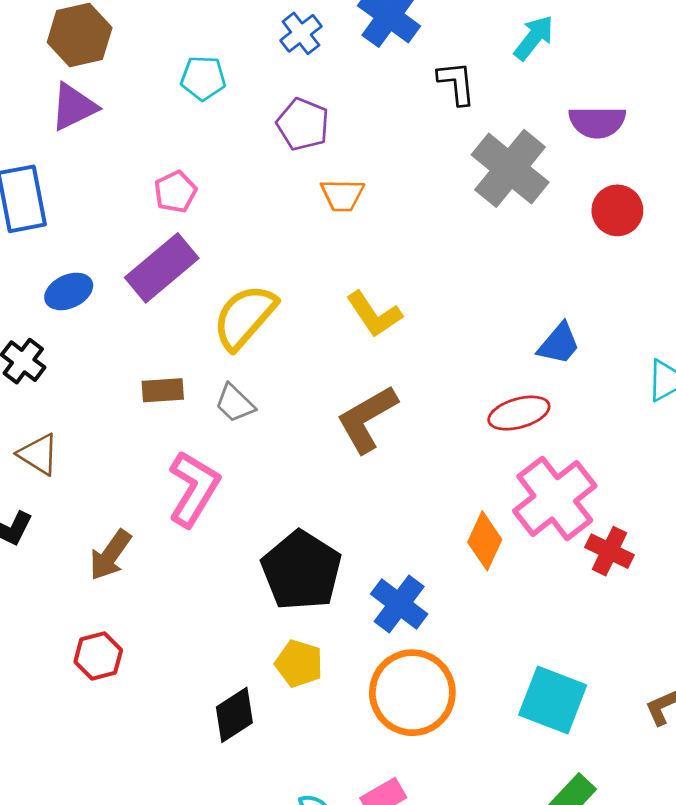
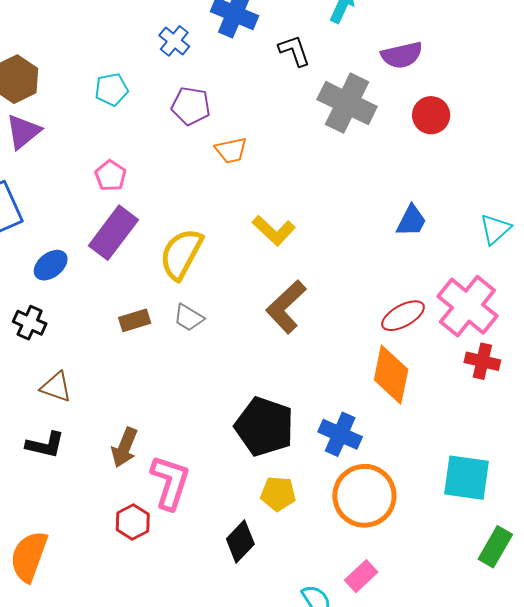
red ellipse: (519, 413) -> (403, 316), moved
pink L-shape: (194, 489) -> (170, 482), moved
pink cross: (555, 498) -> (467, 306), moved
orange diamond: (485, 541) -> (391, 375), size x1.4

